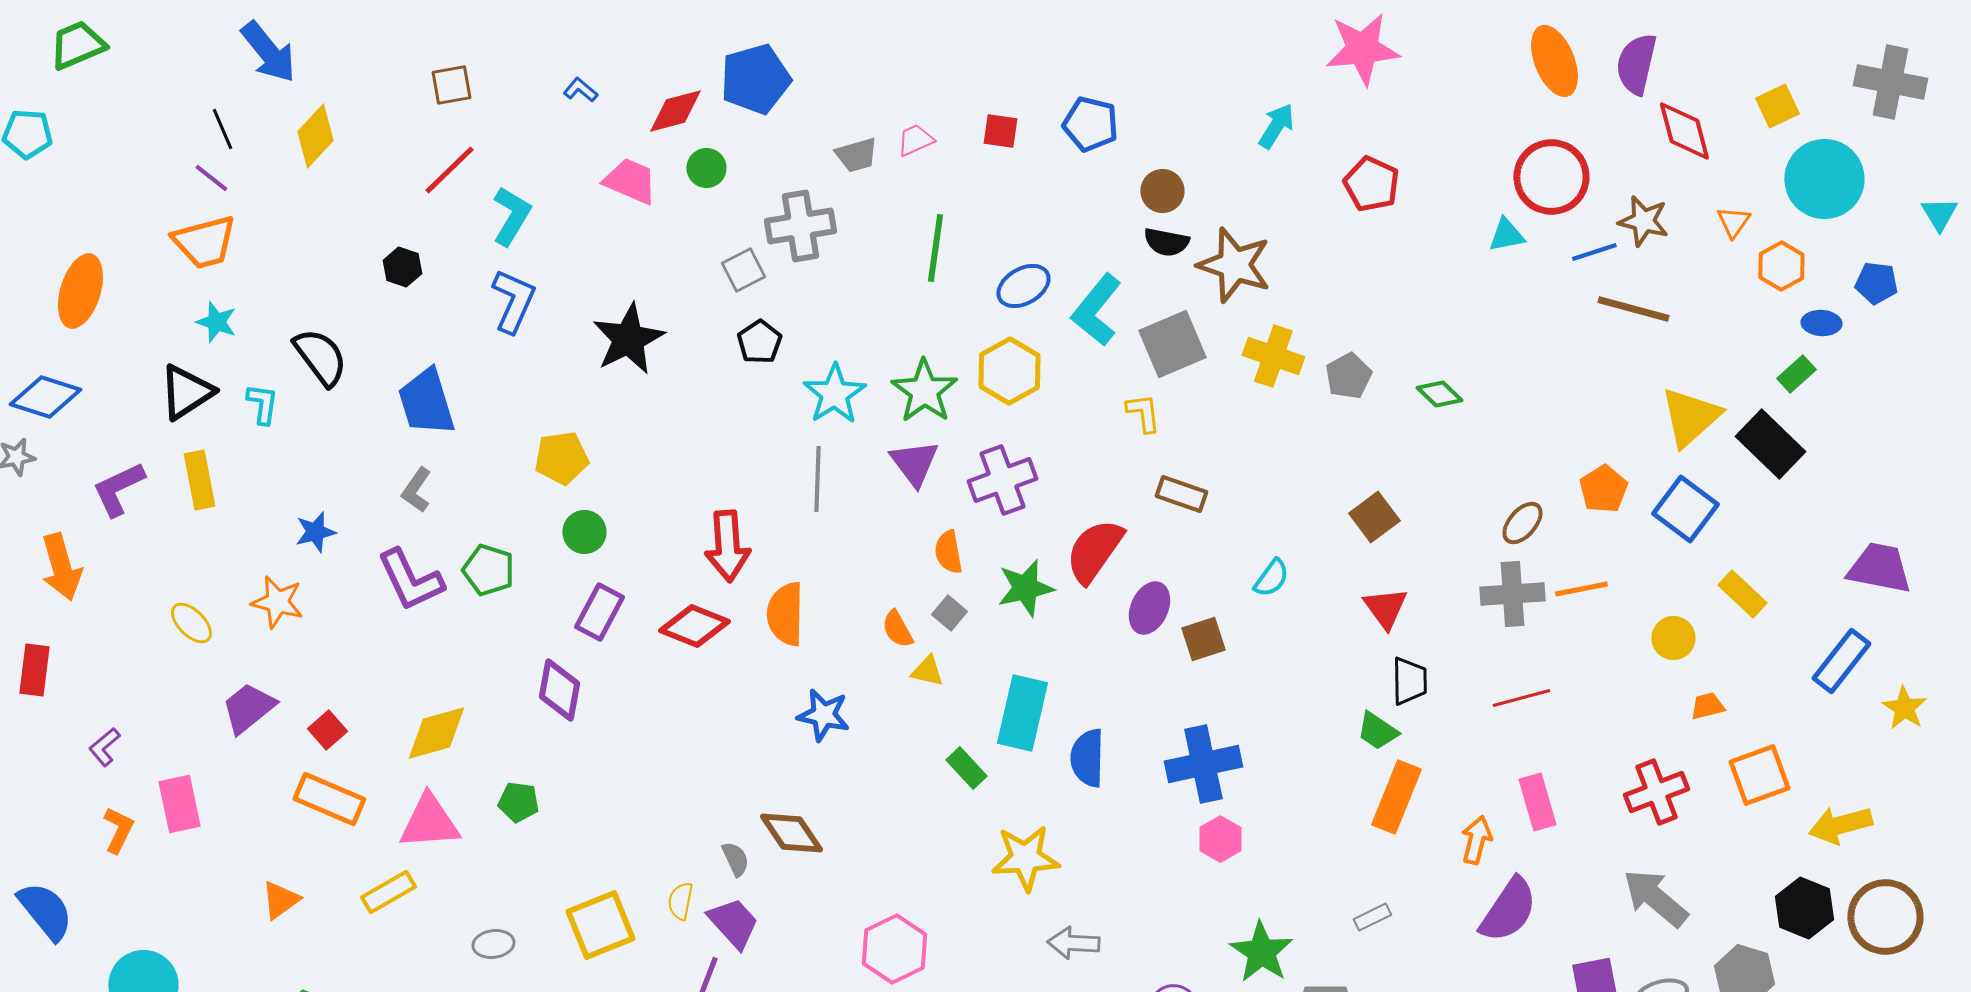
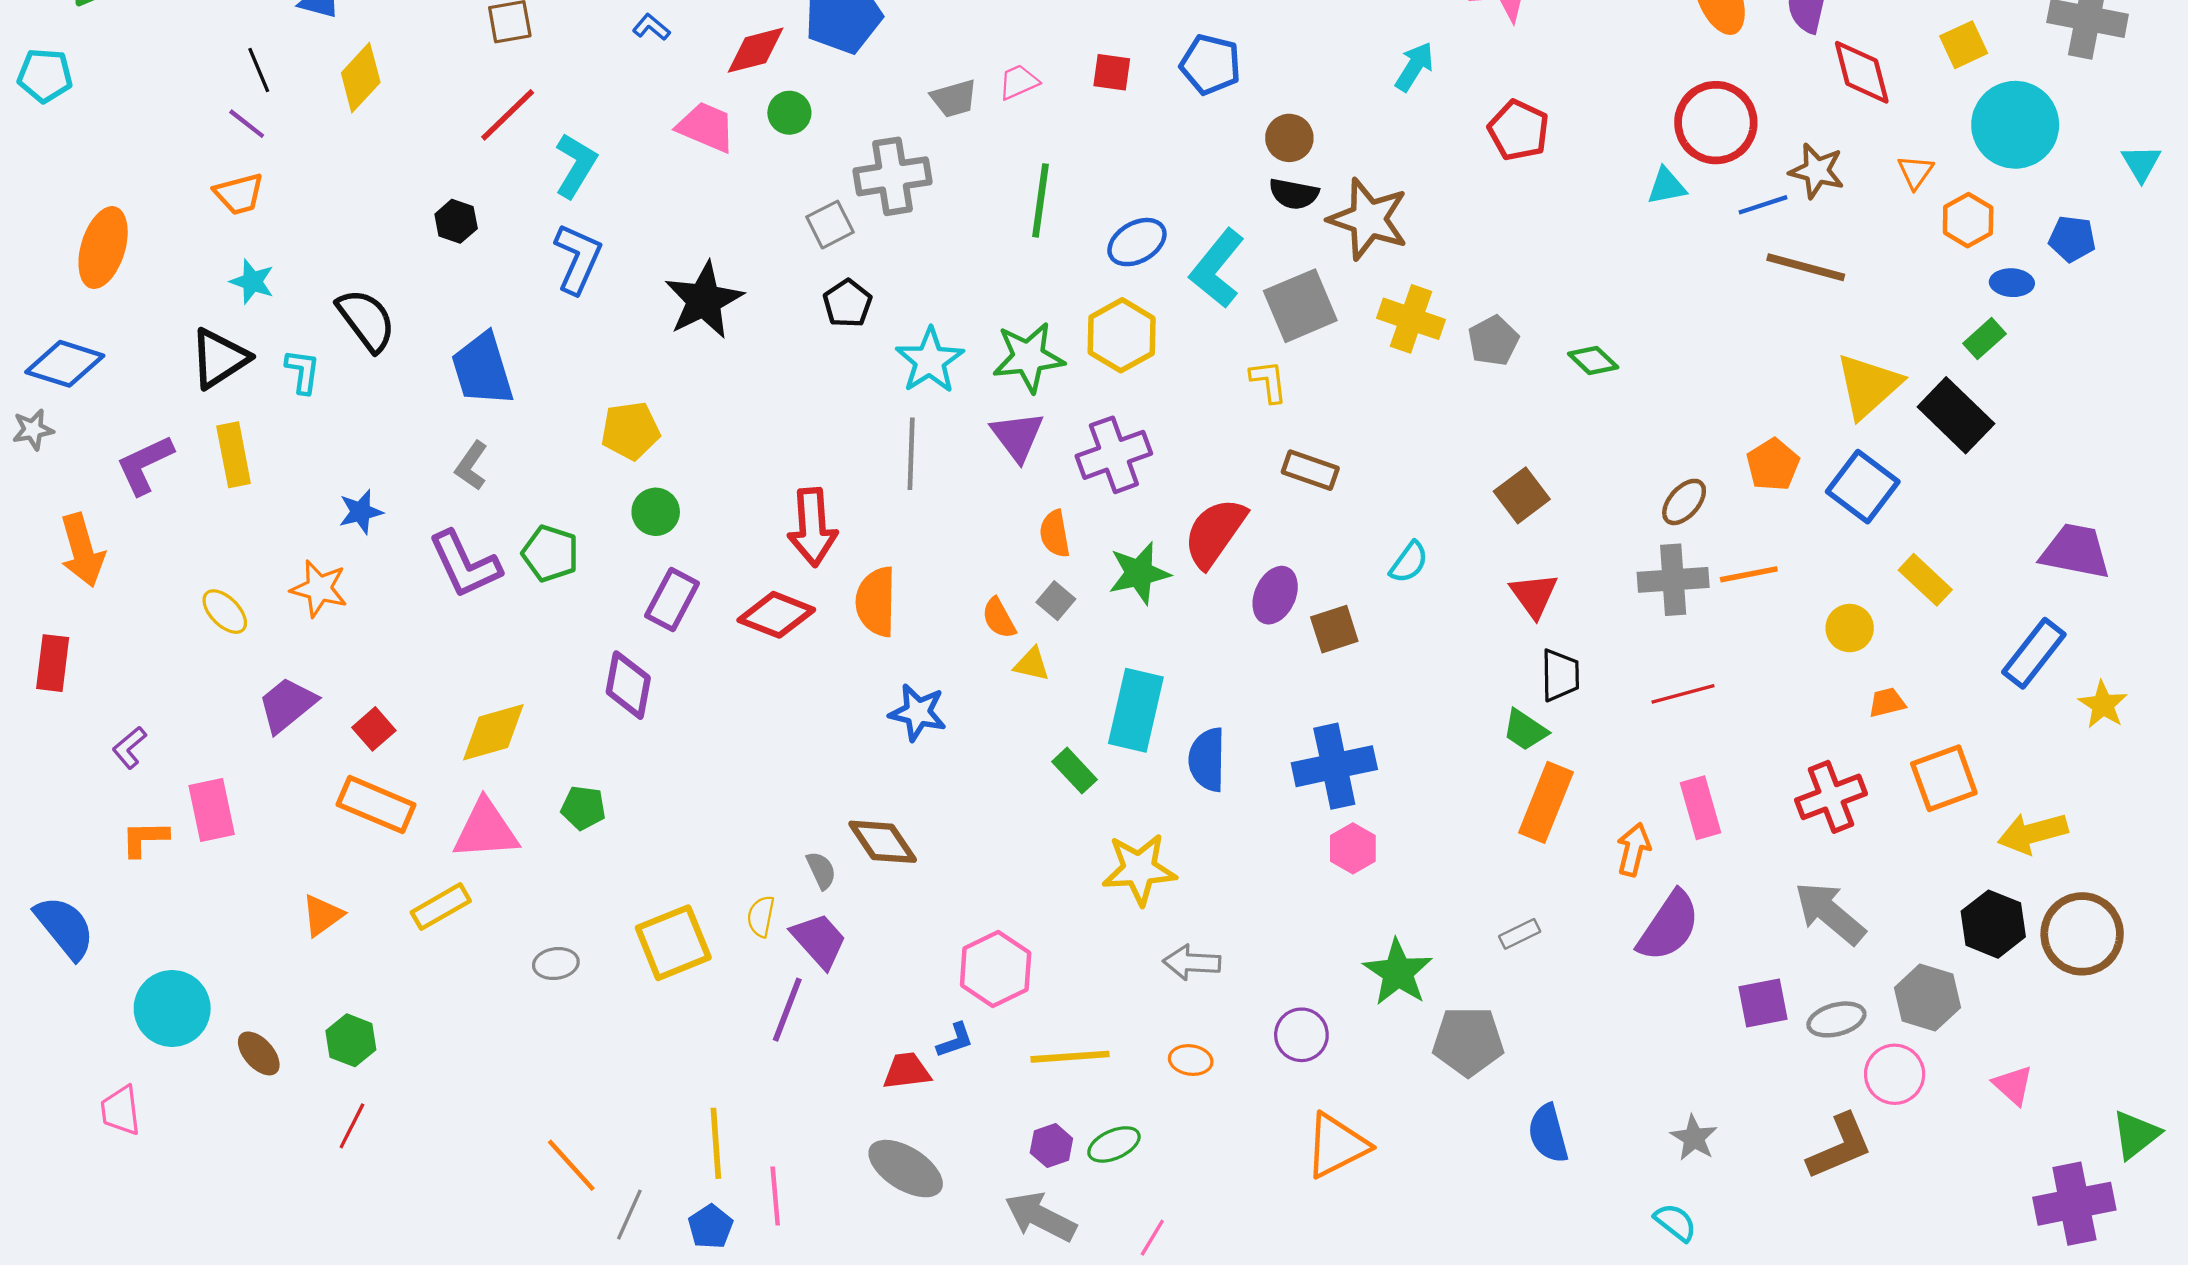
orange trapezoid: (204, 242) -> (239, 194), size x0.7
green star: (924, 391) -> (1028, 357), turned 30
orange L-shape: (118, 830) -> (145, 839), turned -117

